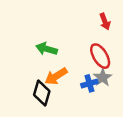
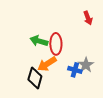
red ellipse: (100, 56) -> (56, 44), moved, turned 30
blue cross: (89, 83) -> (75, 70), turned 32

